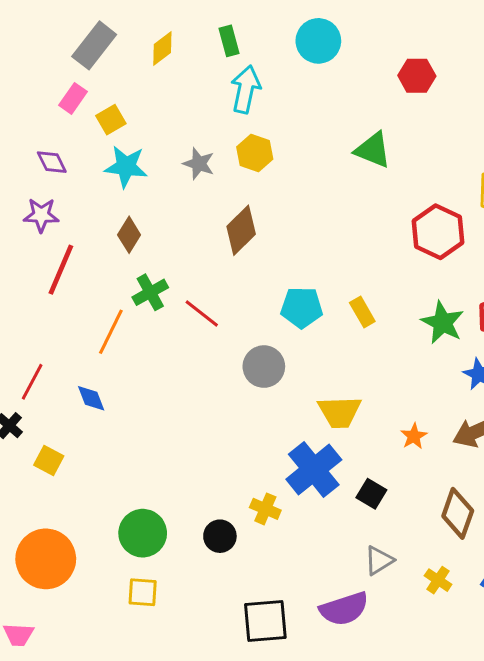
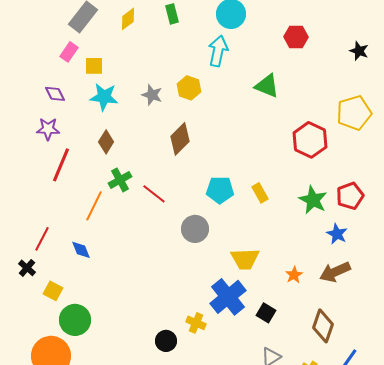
cyan arrow: (246, 89) -> (218, 51), moved
yellow square: (111, 120) -> (94, 66), turned 30
green circle: (143, 533) -> (75, 320), moved

